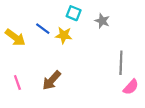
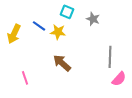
yellow arrow: (15, 37) -> (14, 34), turned 78
brown arrow: (52, 80) -> (62, 63), moved, turned 90
pink line: (17, 83) -> (25, 78), moved

